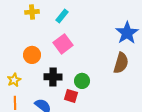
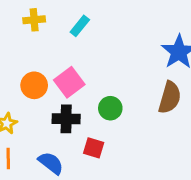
pink square: (63, 44) -> (69, 82), moved
green circle: (82, 81) -> (110, 108), moved

